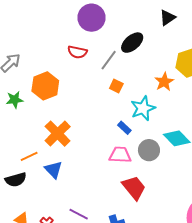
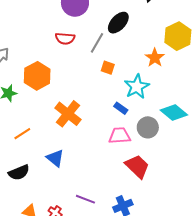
orange cross: (58, 134) -> (68, 114), moved
orange line: (29, 156) -> (22, 134), moved

